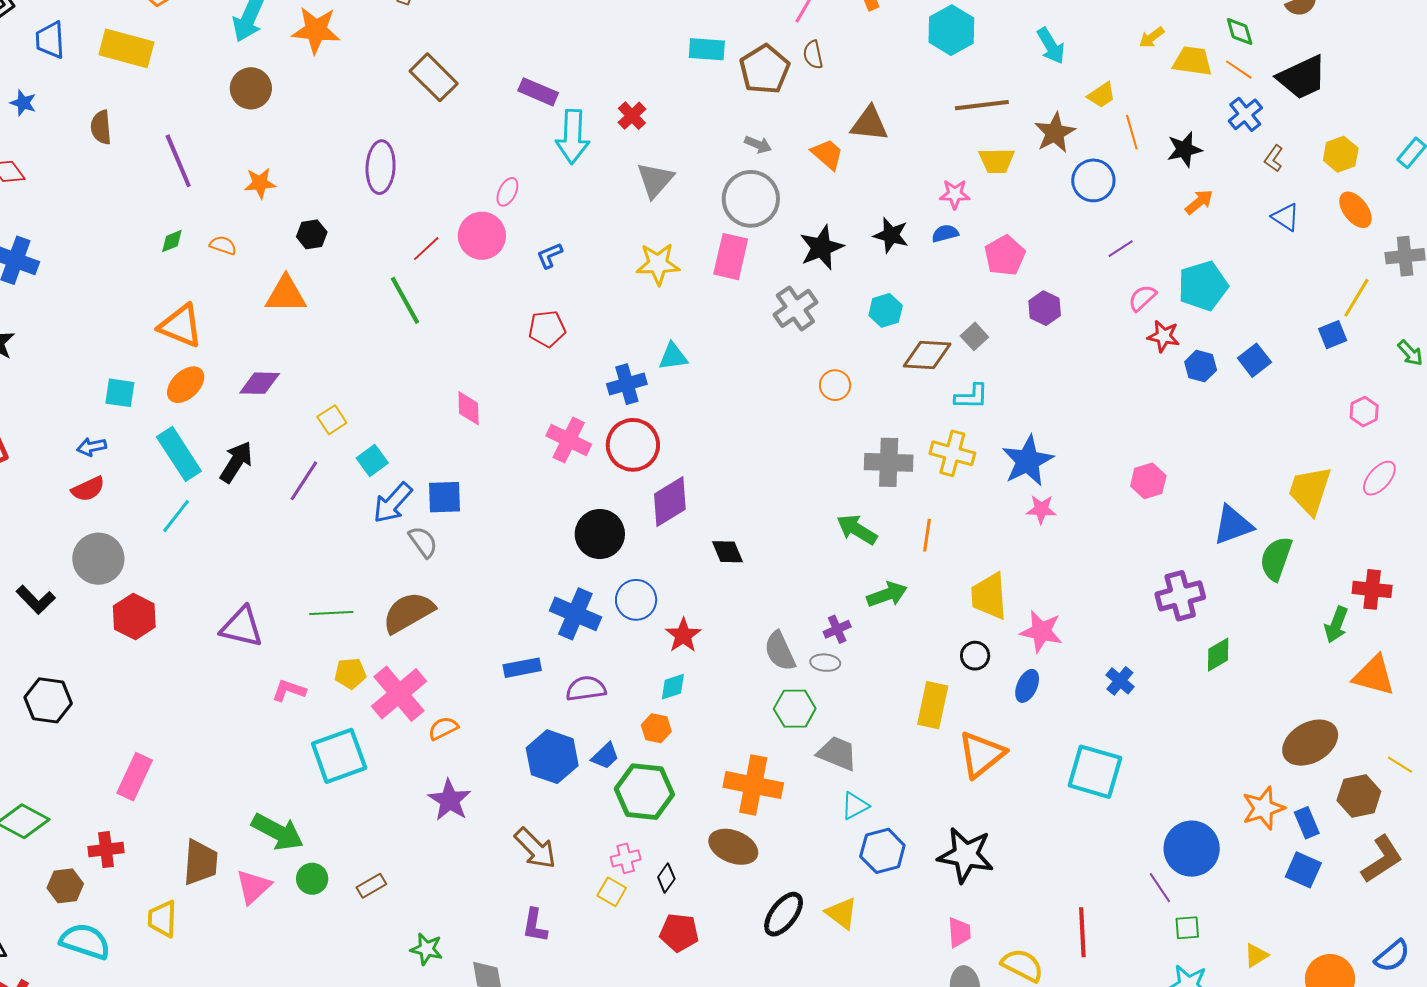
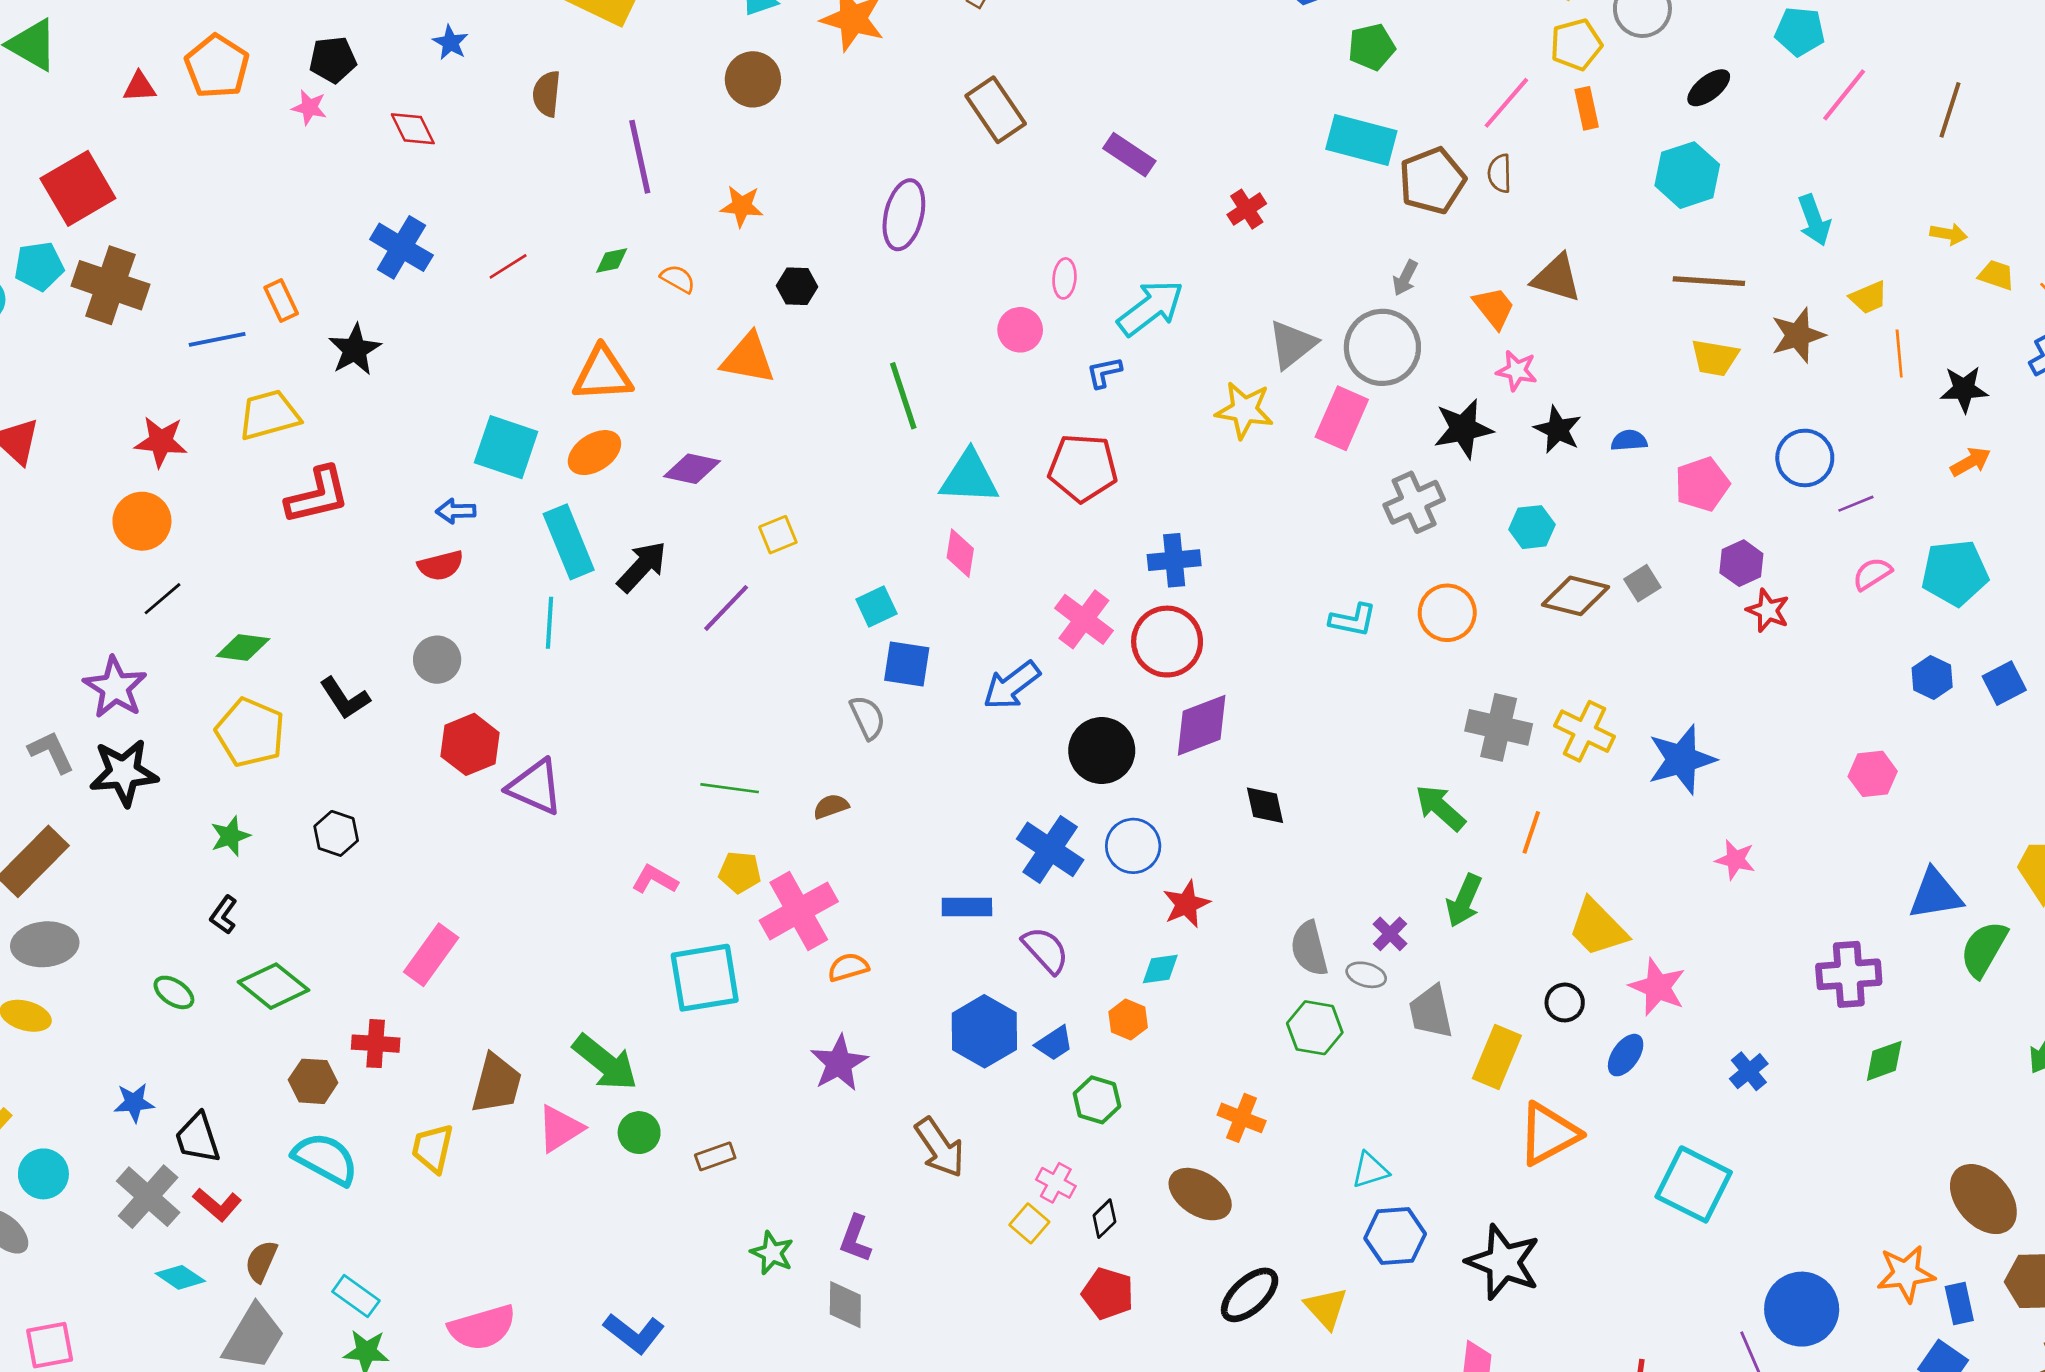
yellow arrow: (1152, 37) -> (1949, 234), turned -144
cyan rectangle: (707, 49) -> (1361, 140), size x1.4
yellow trapezoid: (1192, 61) -> (1996, 275), size x0.7
cyan arrow: (573, 137) -> (1151, 308), moved, turned -140
gray arrow: (758, 145) -> (1405, 278), turned 84
gray triangle: (655, 180) -> (1292, 344), moved
blue circle: (1093, 180) -> (1805, 458), moved
pink ellipse: (507, 192) -> (1064, 278), turned -32
pink star: (955, 194) -> (1517, 371), moved
pink circle: (482, 236) -> (1020, 330), size x0.7
red line: (426, 249) -> (508, 266), moved
orange triangle: (181, 326) -> (602, 374), turned -36
red pentagon: (547, 329) -> (1083, 468), size x1.4
red star: (1164, 336) -> (1768, 610), moved
cyan triangle: (673, 356) -> (969, 477), moved, size x1.5
orange circle: (835, 385) -> (1447, 613), size x1.4
cyan square: (120, 393) -> (506, 447), size x1.5
cyan L-shape: (971, 397) -> (1353, 620), moved
cyan square: (372, 461) -> (876, 607), moved
pink hexagon: (1148, 481) -> (1873, 774), moved
blue arrow: (393, 503) -> (1012, 685), moved
pink star: (1041, 509) -> (1735, 860), moved
cyan line: (176, 516) -> (549, 623), turned -45
gray circle: (98, 559) -> (437, 660), size x0.7
green arrow: (887, 595) -> (1464, 901), turned 123
yellow trapezoid: (989, 596) -> (1598, 928), turned -51
brown semicircle: (408, 612) -> (831, 806), size x0.5
purple triangle: (242, 627) -> (535, 787), moved
purple cross: (837, 629) -> (1390, 934), turned -32
purple semicircle: (586, 689) -> (1046, 950), turned 45
black hexagon: (48, 700) -> (336, 833), size x0.7
brown ellipse: (1310, 743) -> (1983, 1199), turned 68
gray trapezoid: (837, 753) -> (1431, 1012), moved, turned -135
orange cross: (753, 785) -> (1242, 1118), size x0.6
green hexagon: (644, 792) -> (1097, 1100), size x0.6
pink cross: (626, 858) -> (1056, 1183), turned 32
purple L-shape: (535, 925) -> (855, 1239), moved

